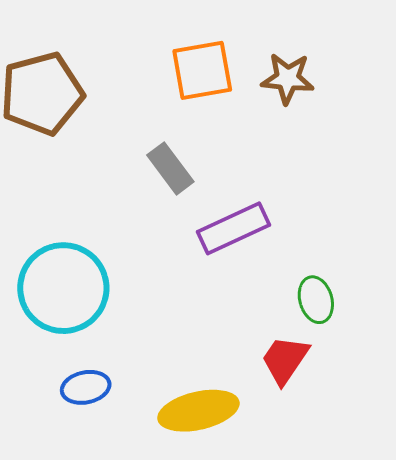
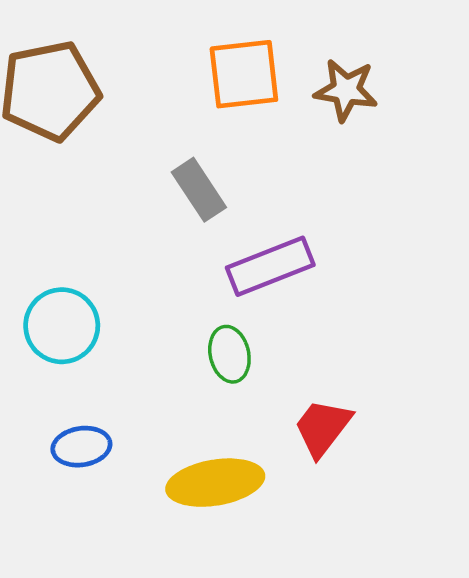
cyan circle: (63, 288) -> (62, 326), size x0.7
green ellipse: (316, 300) -> (229, 354), moved

